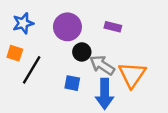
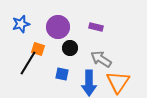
orange square: (15, 53) -> (38, 49), moved
gray arrow: (102, 65) -> (101, 59), moved
orange triangle: (132, 75) -> (118, 82), moved

